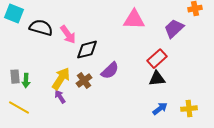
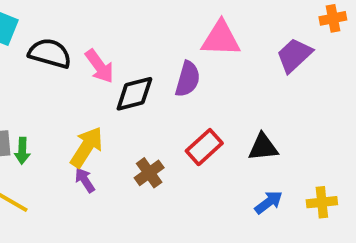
red rectangle: (157, 59) -> (204, 147), moved
purple semicircle: (110, 71) -> (188, 79), moved, turned -30
brown cross: (84, 81) -> (149, 173), moved

